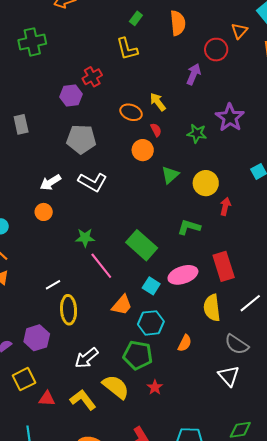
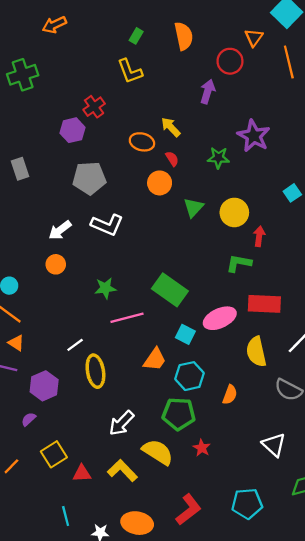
green L-shape: (189, 227) -> (239, 263), moved
pink line: (101, 266) -> (127, 318), turned -60
red rectangle: (224, 266) -> (264, 304), turned -64
purple hexagon: (37, 338) -> (44, 386), moved
white triangle: (229, 376) -> (274, 445), moved

